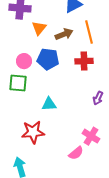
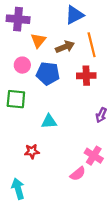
pink circle: (24, 61) -> (22, 65), moved
red star: (33, 132) -> (32, 151), size x0.6

